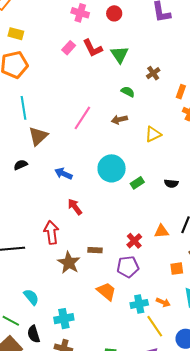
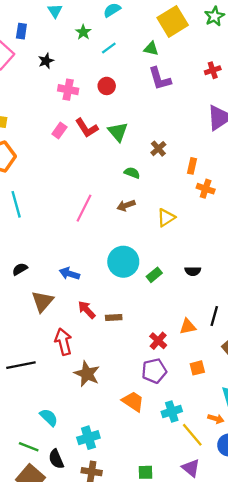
brown triangle: (38, 136) -> (42, 301), moved
brown rectangle: (95, 250) -> (114, 317), moved
orange square: (177, 269) -> (197, 368), moved
orange arrow: (163, 302) -> (216, 419), moved

